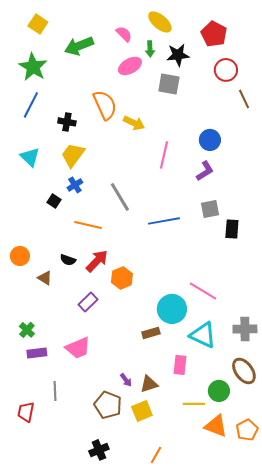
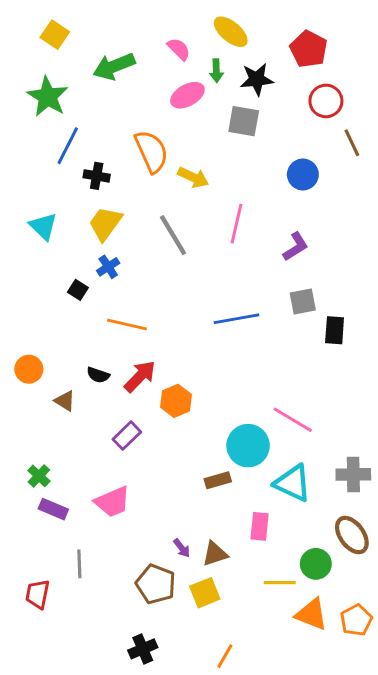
blue line: (31, 105) -> (68, 146), moved
blue circle: (210, 140) -> (303, 174), moved
gray line: (120, 197) -> (173, 235), moved
purple rectangle: (37, 353) -> (53, 509), turned 30

